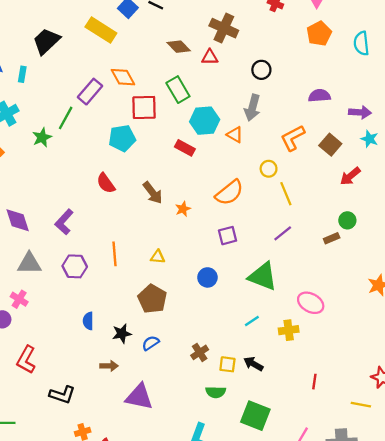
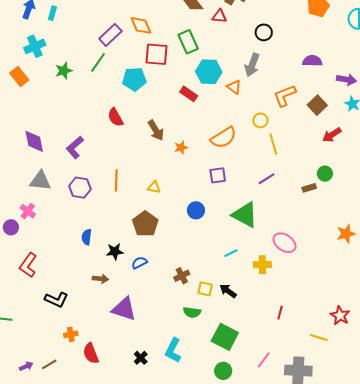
green line: (66, 118) -> (98, 62), moved

